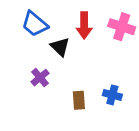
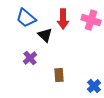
blue cross: (112, 95) -> (94, 86), moved, turned 32

